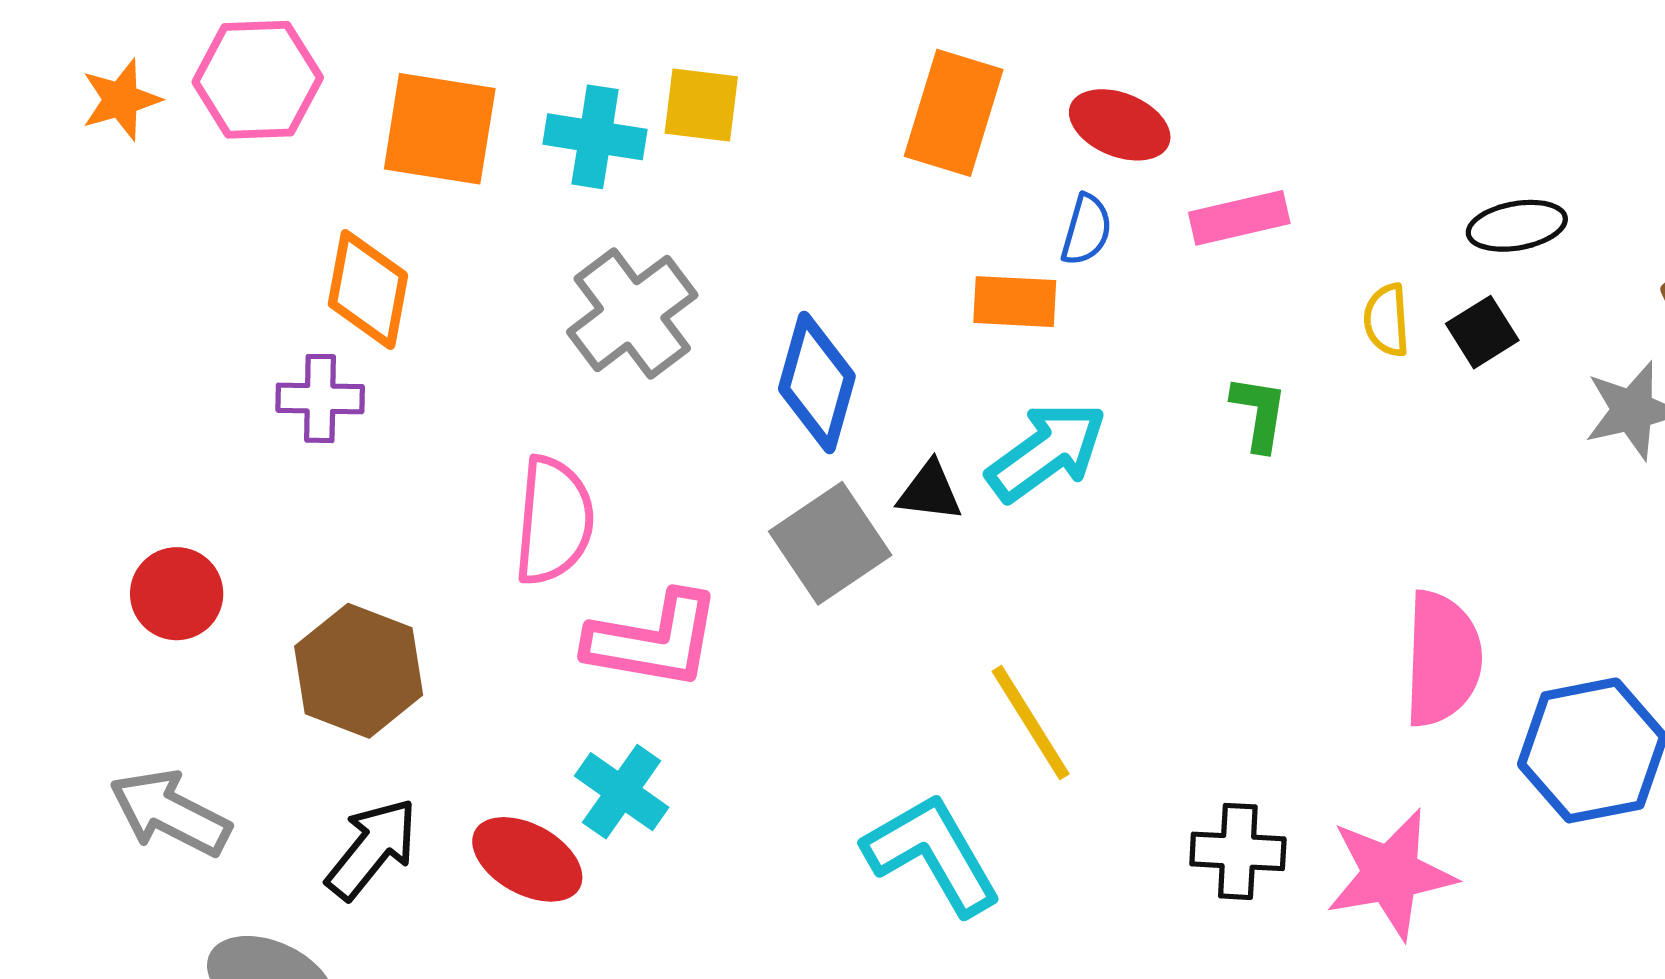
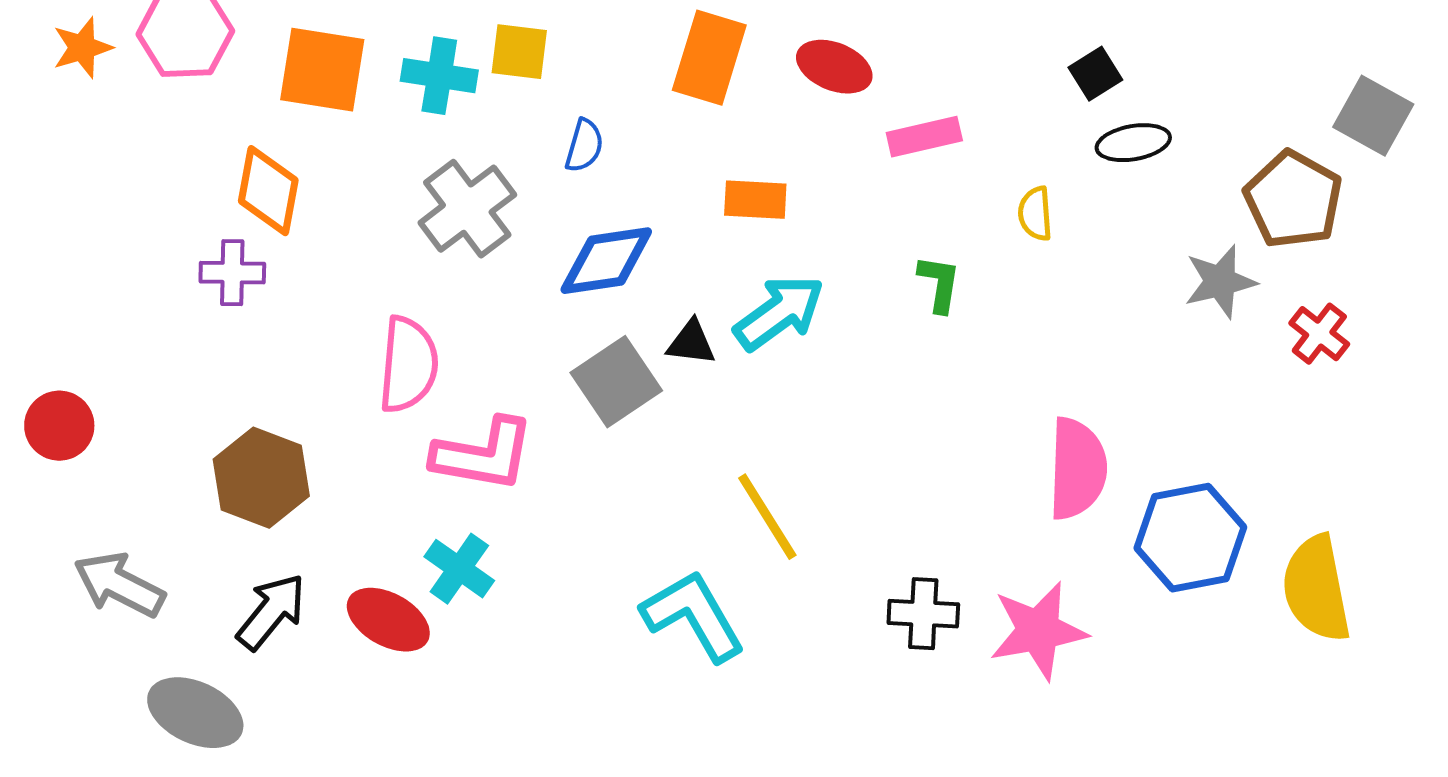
blue semicircle: (1086, 230) -> (584, 146), moved
black square: (1482, 332) -> (1095, 74), moved
blue diamond: (817, 383) -> (606, 261), turned 66
red circle: (177, 594) -> (59, 426), moved

